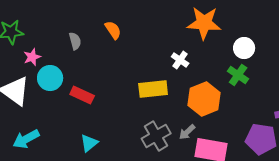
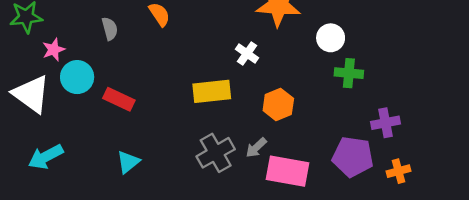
green cross: (238, 75) -> (349, 73), moved, turned -30
orange hexagon: (204, 99) -> (278, 104), size x0.7

